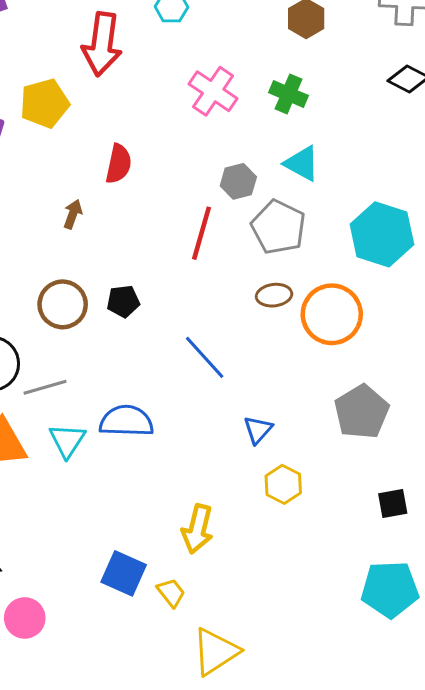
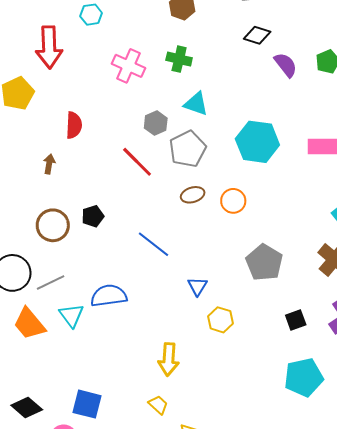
gray pentagon: (278, 227) -> (188, 149), turned 30
red line: (201, 233) -> (137, 162), turned -51
orange circle: (332, 314) -> (233, 201), size x0.6
blue square: (124, 573) -> (87, 404), moved

